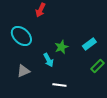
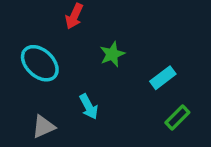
green star: (61, 47) -> (112, 54), moved

